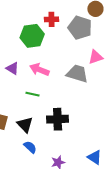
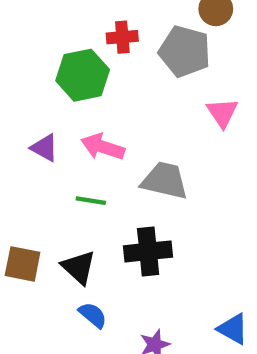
pink triangle: (96, 57) -> (222, 113), turned -42
gray trapezoid: (77, 74) -> (165, 181), moved

